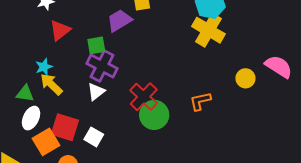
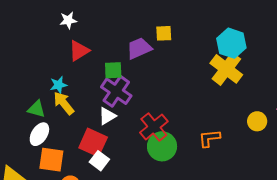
red square: (65, 127) -> (93, 142), moved
orange square: (46, 142) -> (51, 160), turned 32

